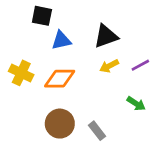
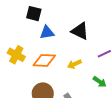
black triangle: (106, 36) -> (80, 31), turned 42
yellow arrow: (109, 66) -> (74, 64), moved

